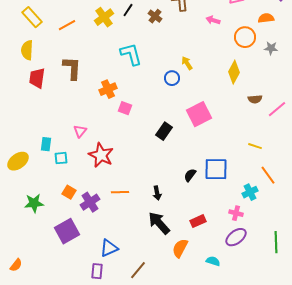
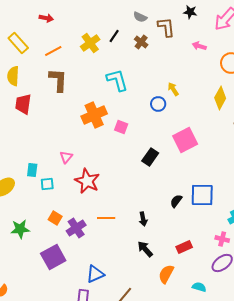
brown L-shape: (72, 68) -> (58, 80), moved
orange cross: (108, 89) -> (94, 115), size x1.4
pink square: (125, 108) -> (121, 127), moved
black arrow: (159, 223) -> (145, 249), size x0.7

